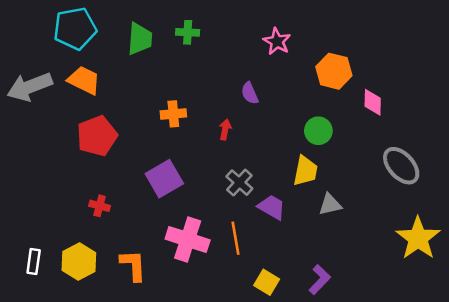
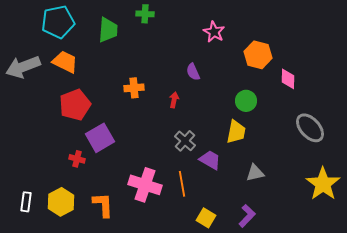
green cross: (188, 32) -> (145, 14), moved
purple square: (164, 179) -> (100, 138), moved
gray triangle: (330, 205) -> (255, 173), moved

